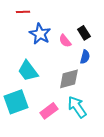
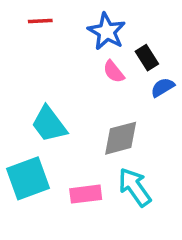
blue star: (40, 34) -> (107, 31), moved
blue semicircle: (85, 57) -> (163, 87), moved, turned -136
pink rectangle: (49, 111) -> (86, 194), turned 30

